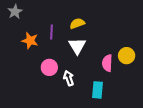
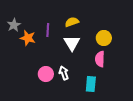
gray star: (15, 12) -> (14, 25), moved
yellow circle: (127, 56) -> (104, 38), moved
pink circle: (49, 67) -> (46, 74), moved

